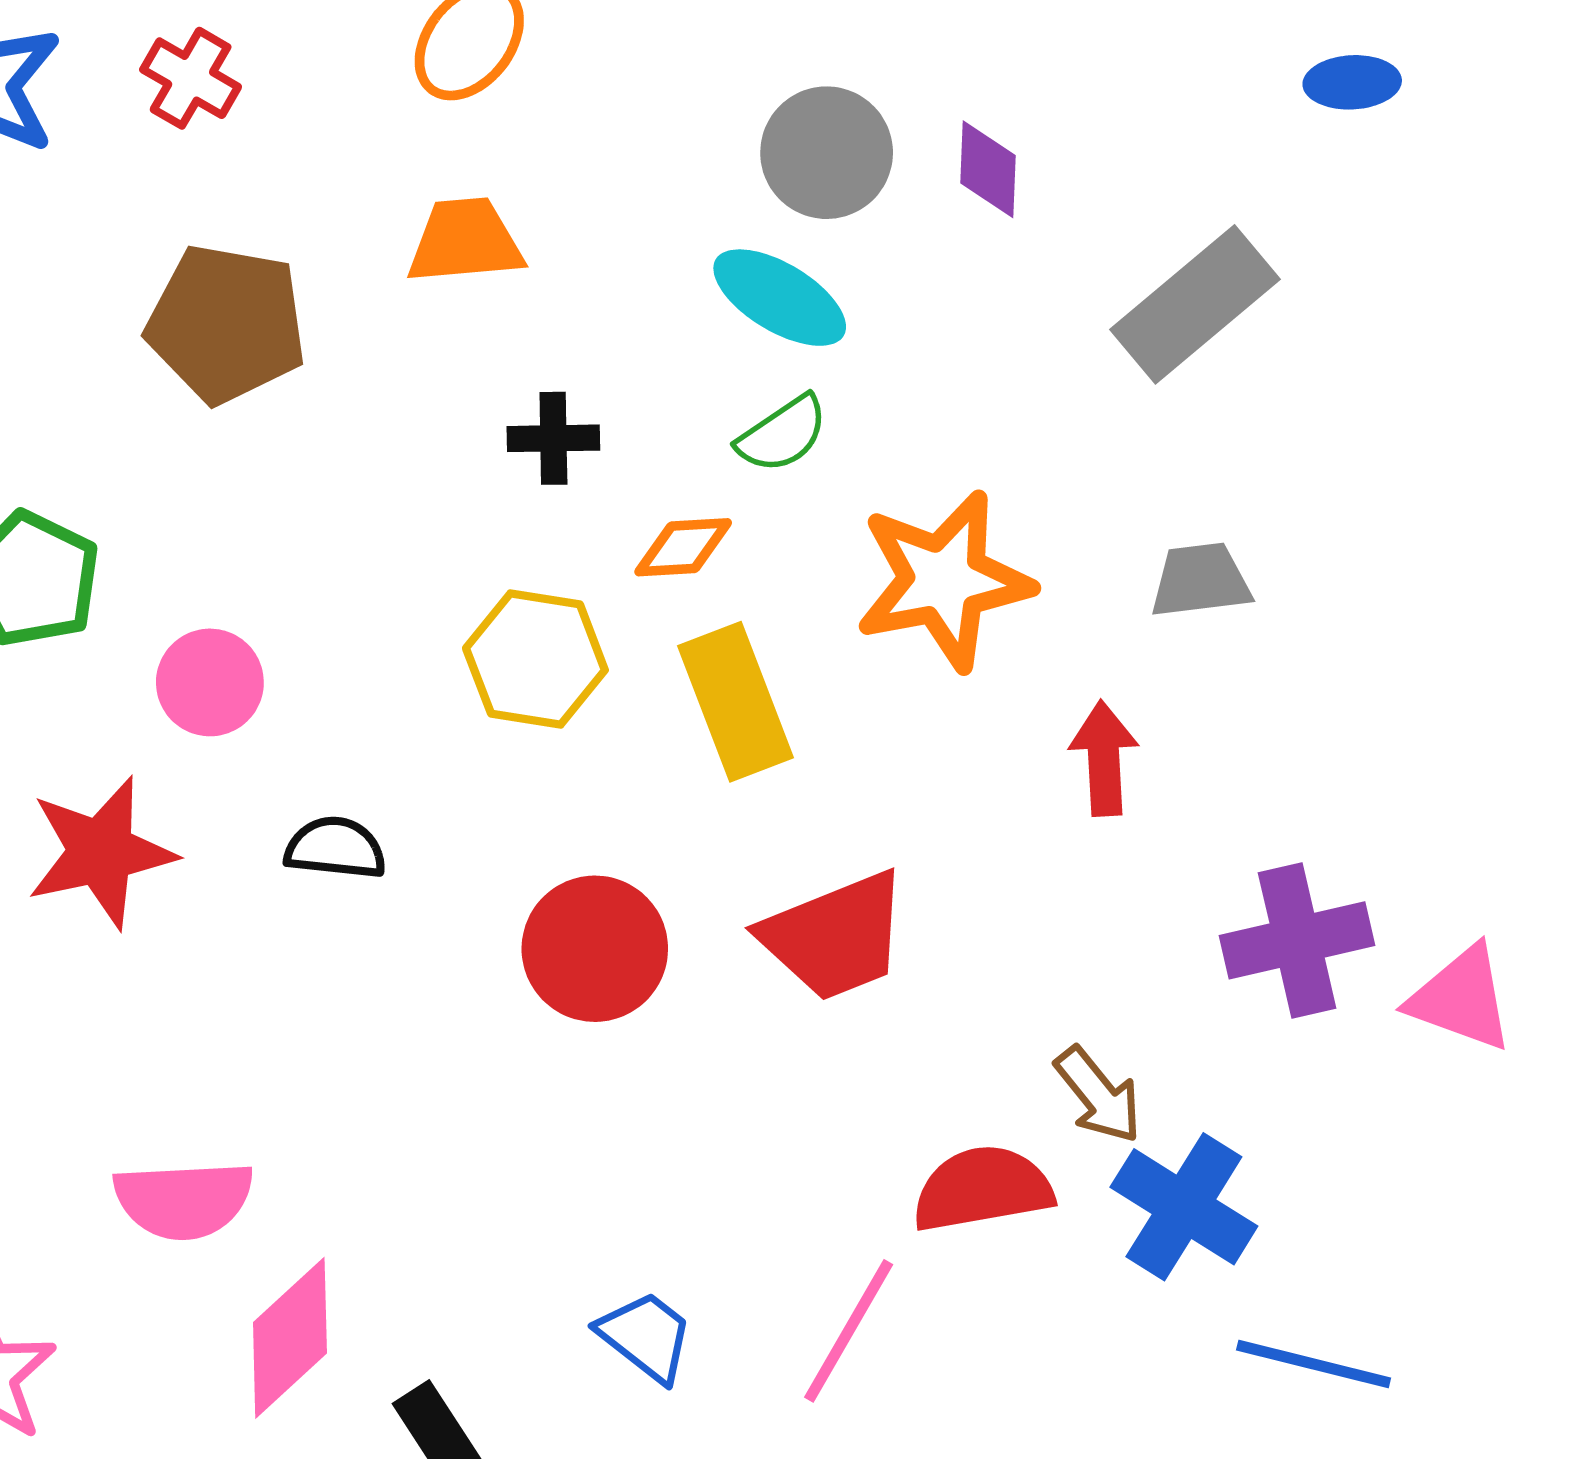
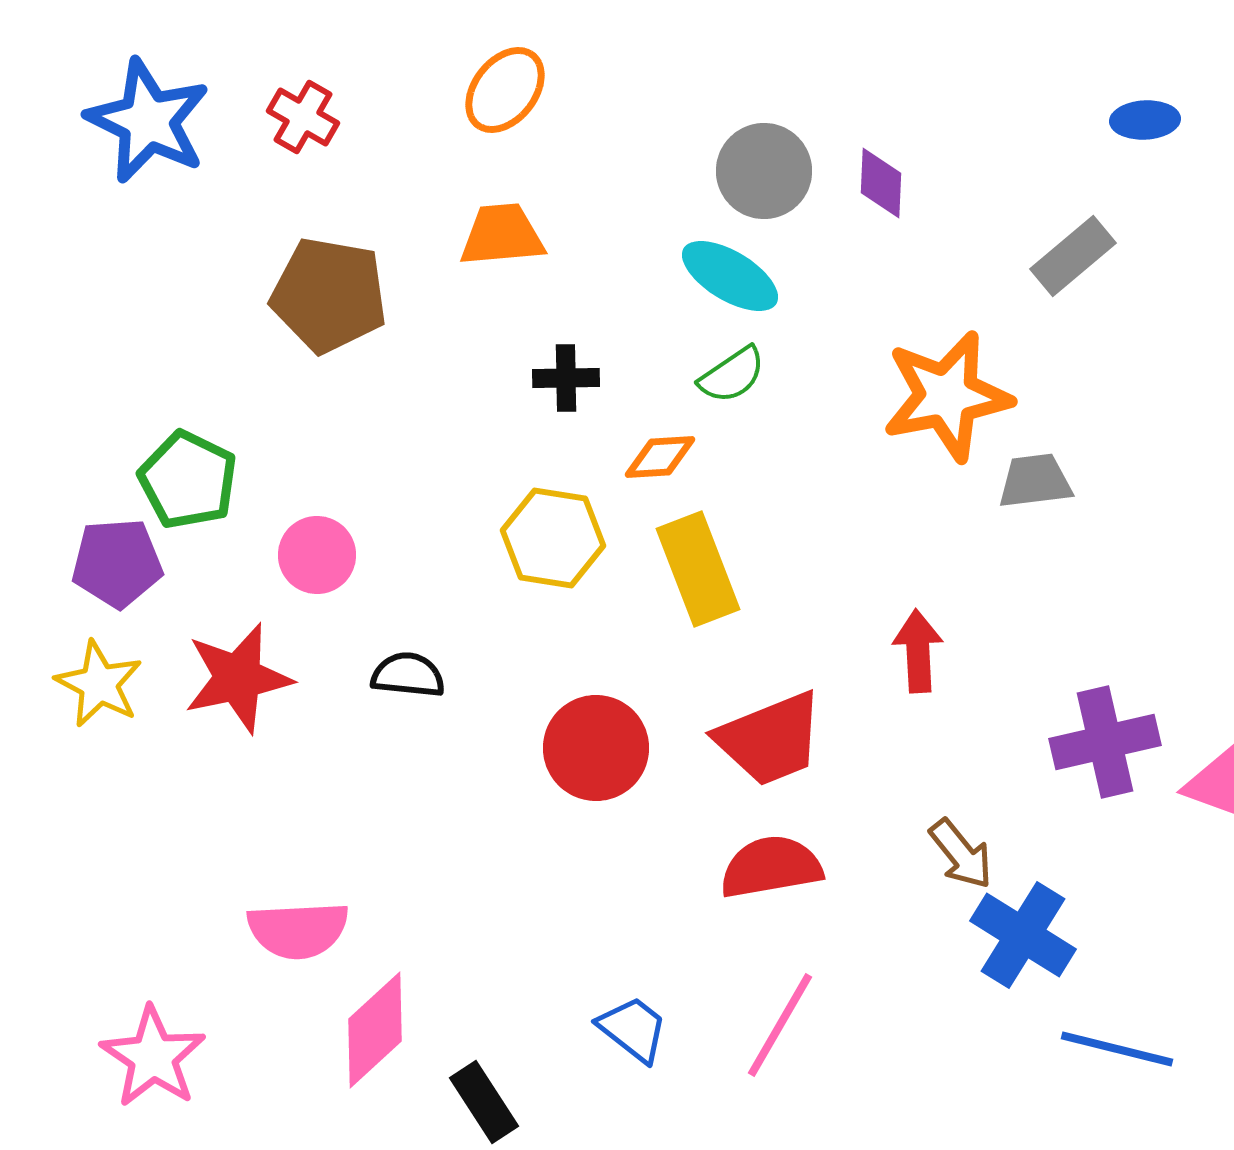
gray rectangle: (1195, 304) -> (1073, 256), moved, size x0.7
orange star: (944, 580) -> (947, 396), moved
red arrow: (1104, 758) -> (918, 651), moved
red semicircle: (982, 1189) -> (771, 867), moved

